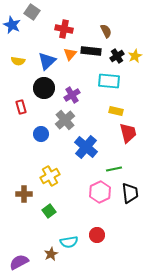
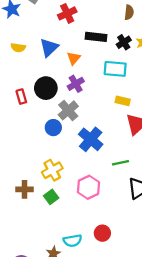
red cross: (64, 29) -> (67, 13), turned -36
brown semicircle: (106, 31) -> (129, 12), moved, turned 32
orange triangle: (70, 54) -> (74, 58), moved
black circle: (44, 88) -> (46, 88), moved
blue circle: (41, 134) -> (53, 128), moved
pink hexagon: (100, 192) -> (89, 187), moved
green square: (49, 211) -> (51, 197), moved

